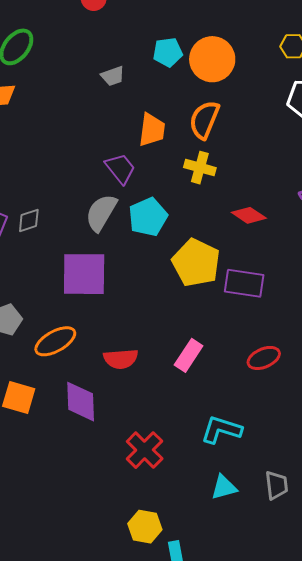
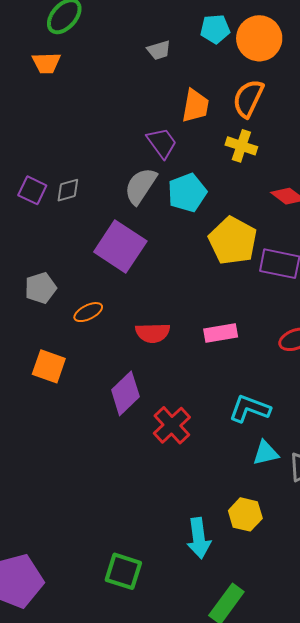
purple square: (84, 274) -> (120, 246), turned 30
orange ellipse: (55, 341) -> (88, 312), size x0.7
pink rectangle: (189, 355) -> (221, 333), turned 44
purple diamond: (81, 402) -> (125, 393), moved, turned 45
cyan triangle: (224, 487) -> (266, 453), moved
yellow hexagon: (145, 527) -> (245, 514), moved

